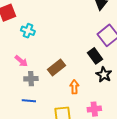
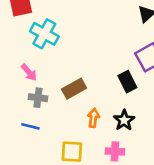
cyan cross: (28, 31) -> (44, 34), size x1.5
black star: (104, 75) -> (124, 120), moved

